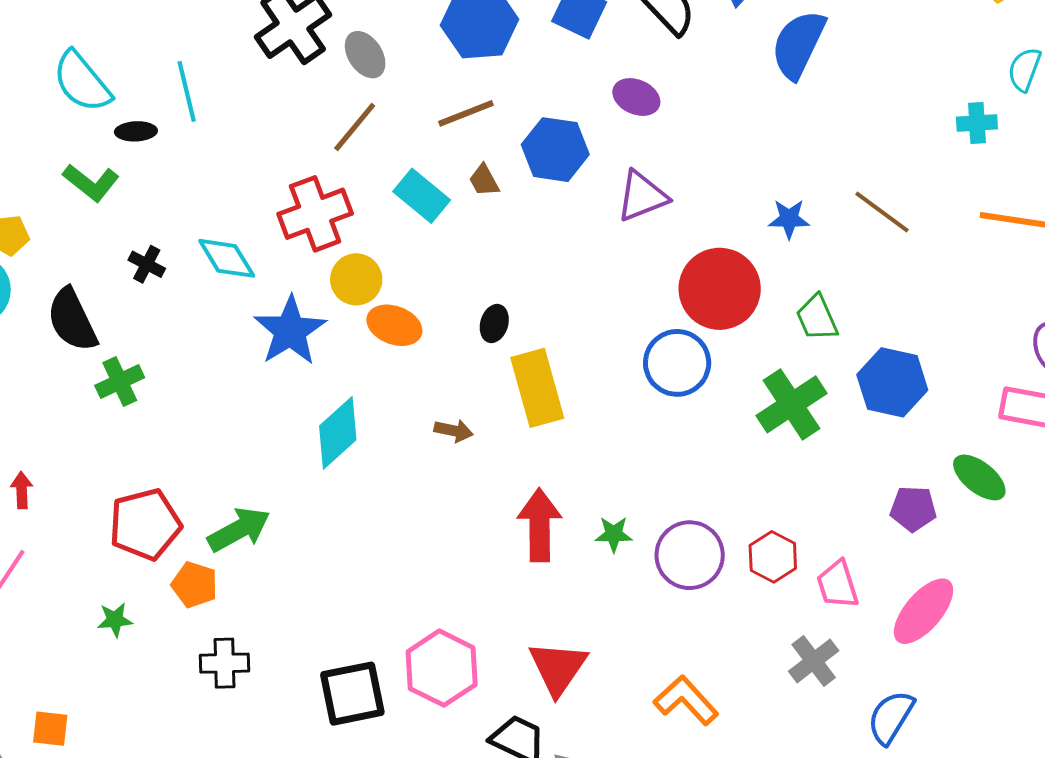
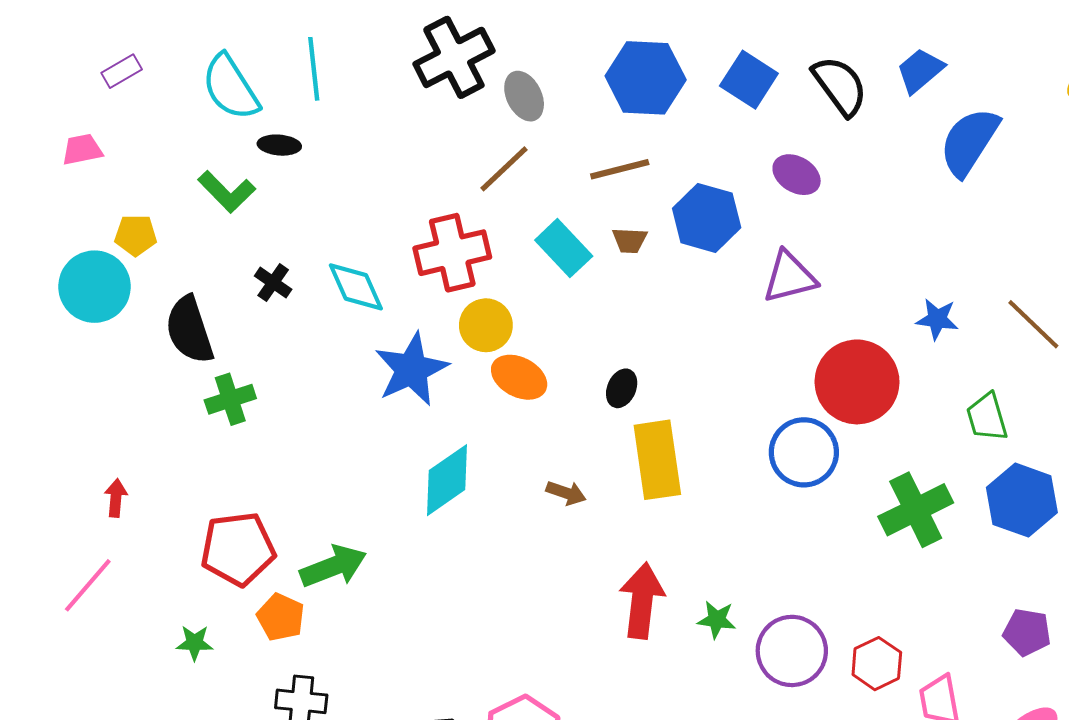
cyan line: (187, 91) -> (314, 69), moved
brown trapezoid: (484, 180) -> (630, 240), turned -66
green trapezoid: (817, 318) -> (987, 417), moved

